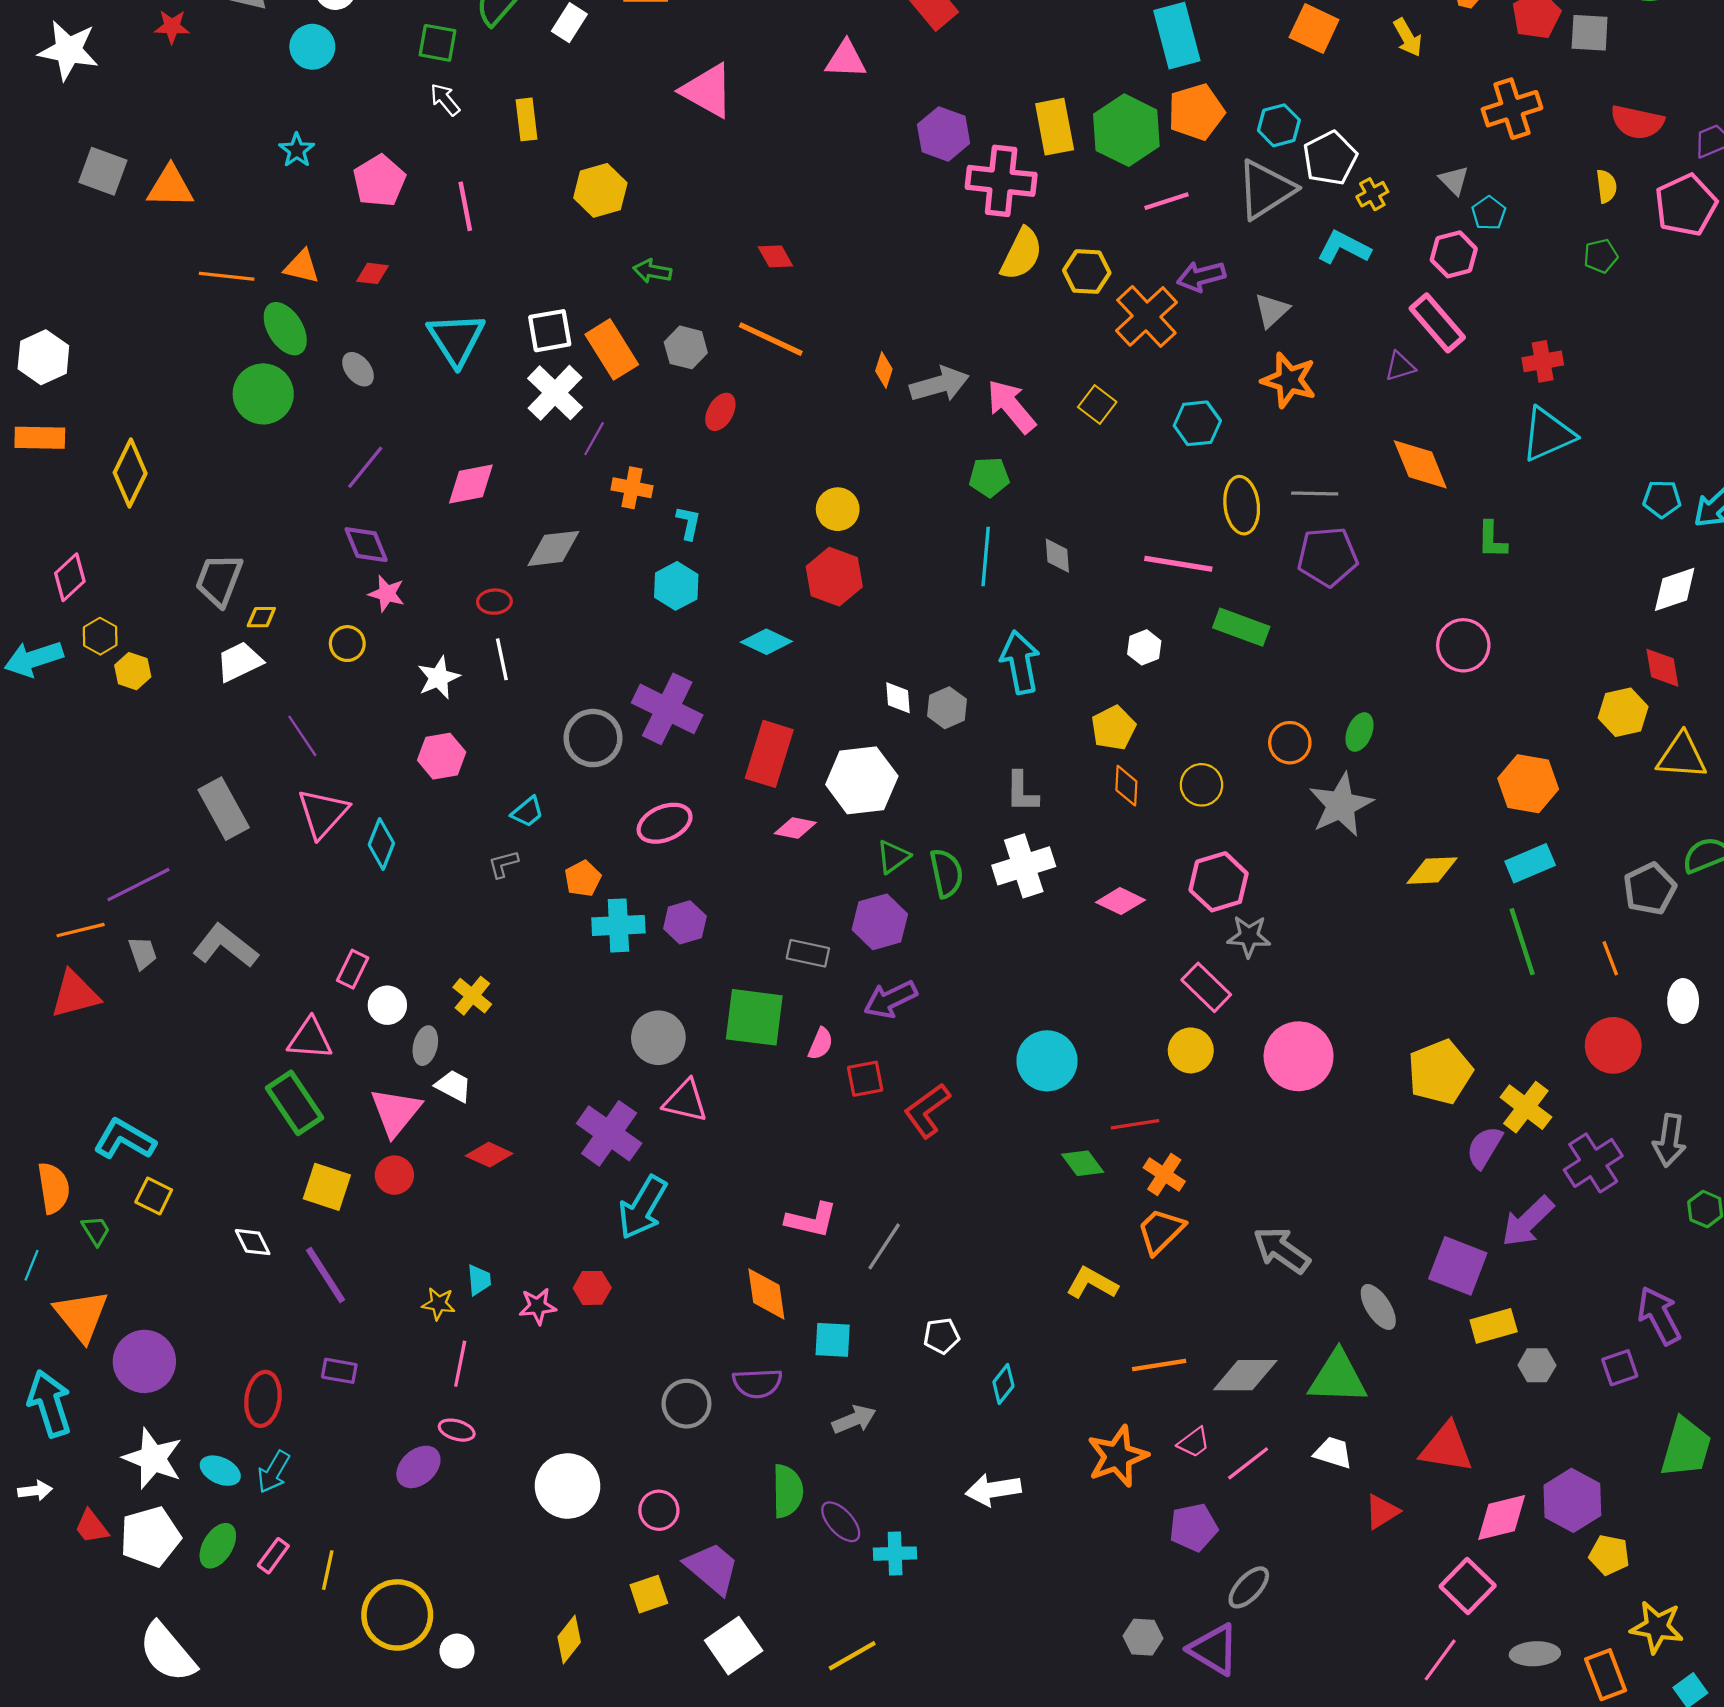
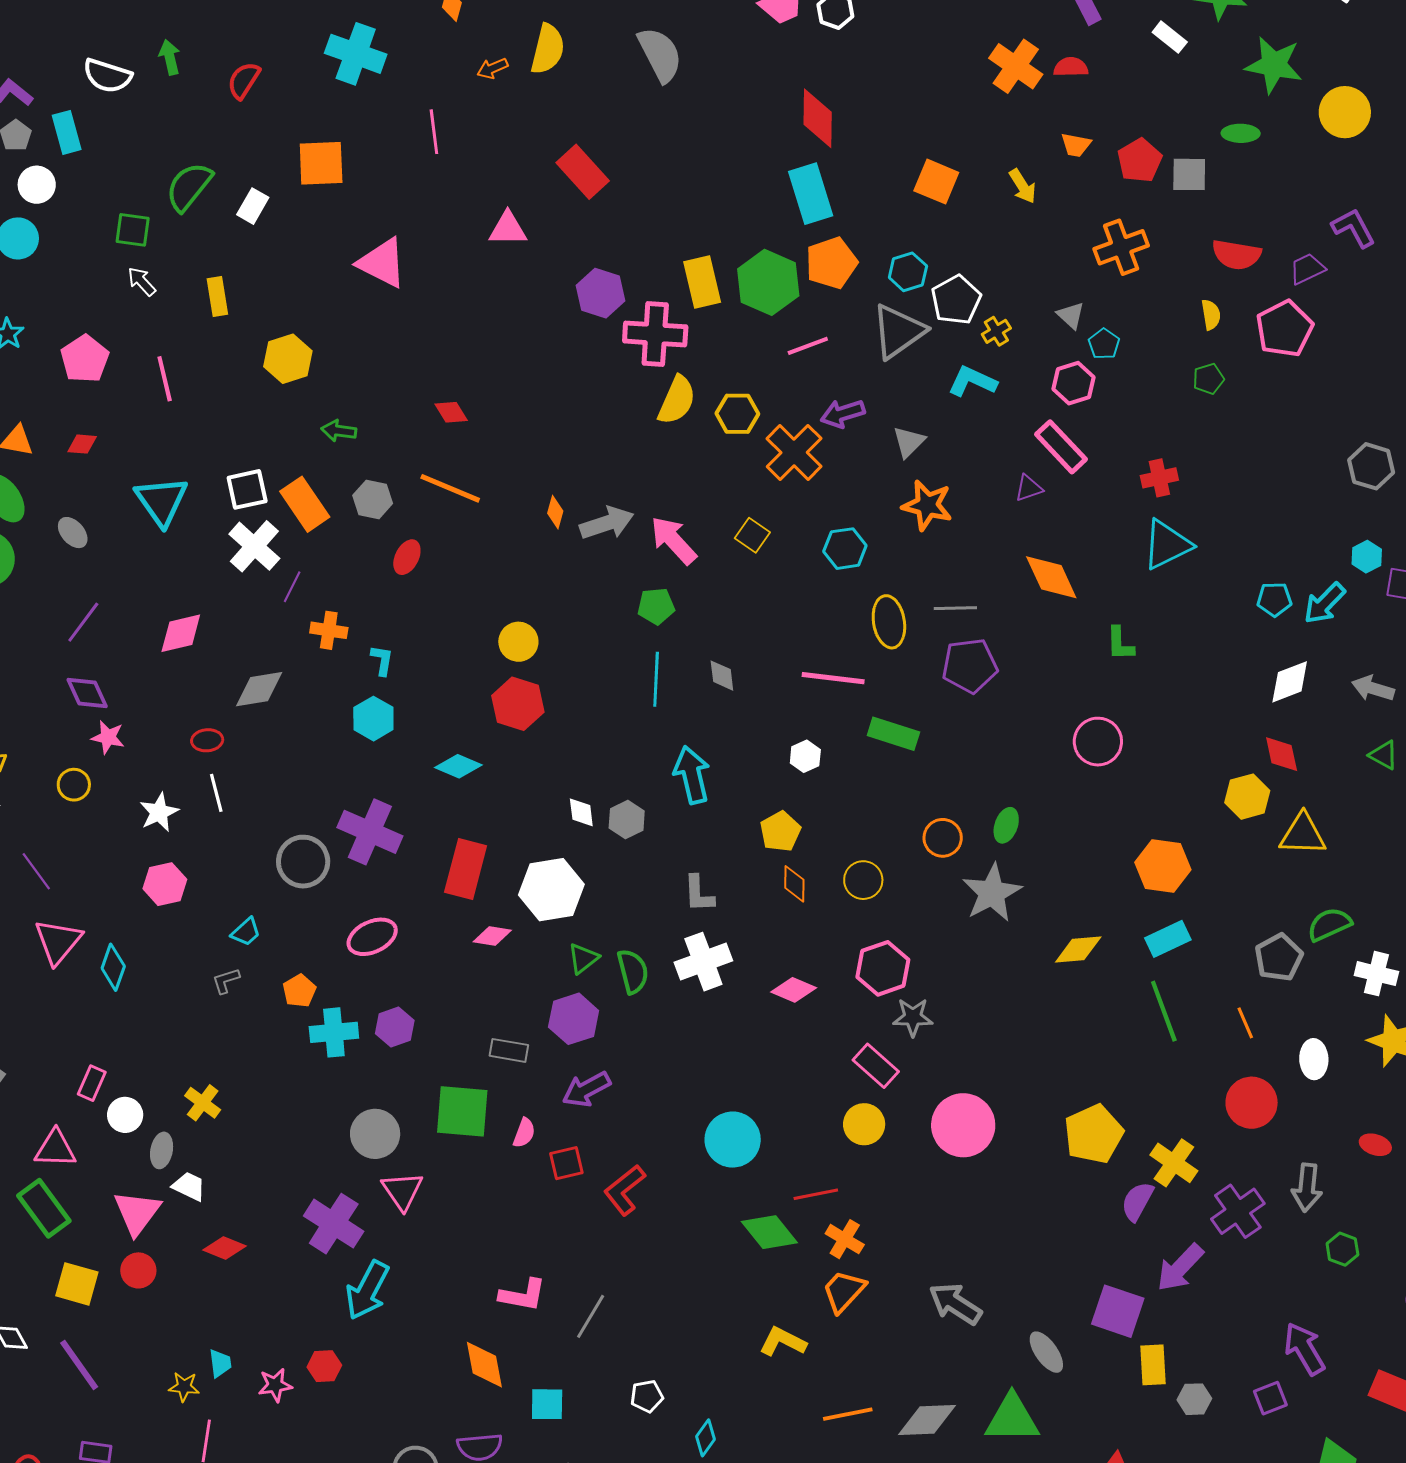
pink triangle: (685, 1101) -> (402, 1191), turned 45
green diamond: (1083, 1163) -> (769, 1232), size x1.4
yellow rectangle: (1494, 1326) -> (1153, 1365), turned -75

